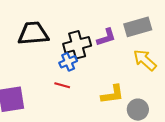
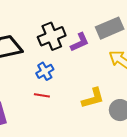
black cross: (77, 45) -> (52, 36), moved

